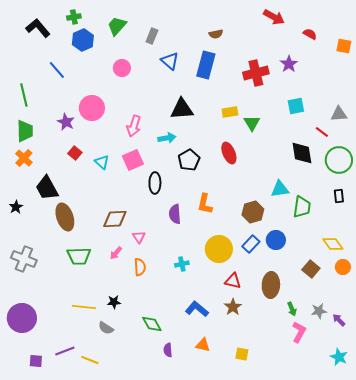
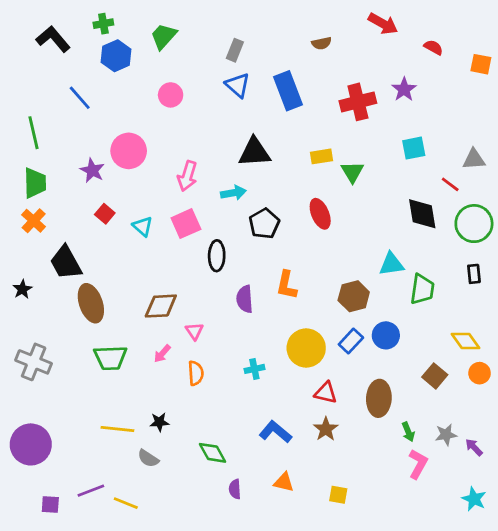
brown semicircle: (216, 34) -> (322, 43), moved
gray rectangle: (152, 36) -> (235, 50), moved
blue rectangle: (206, 65) -> (288, 91), turned -36

